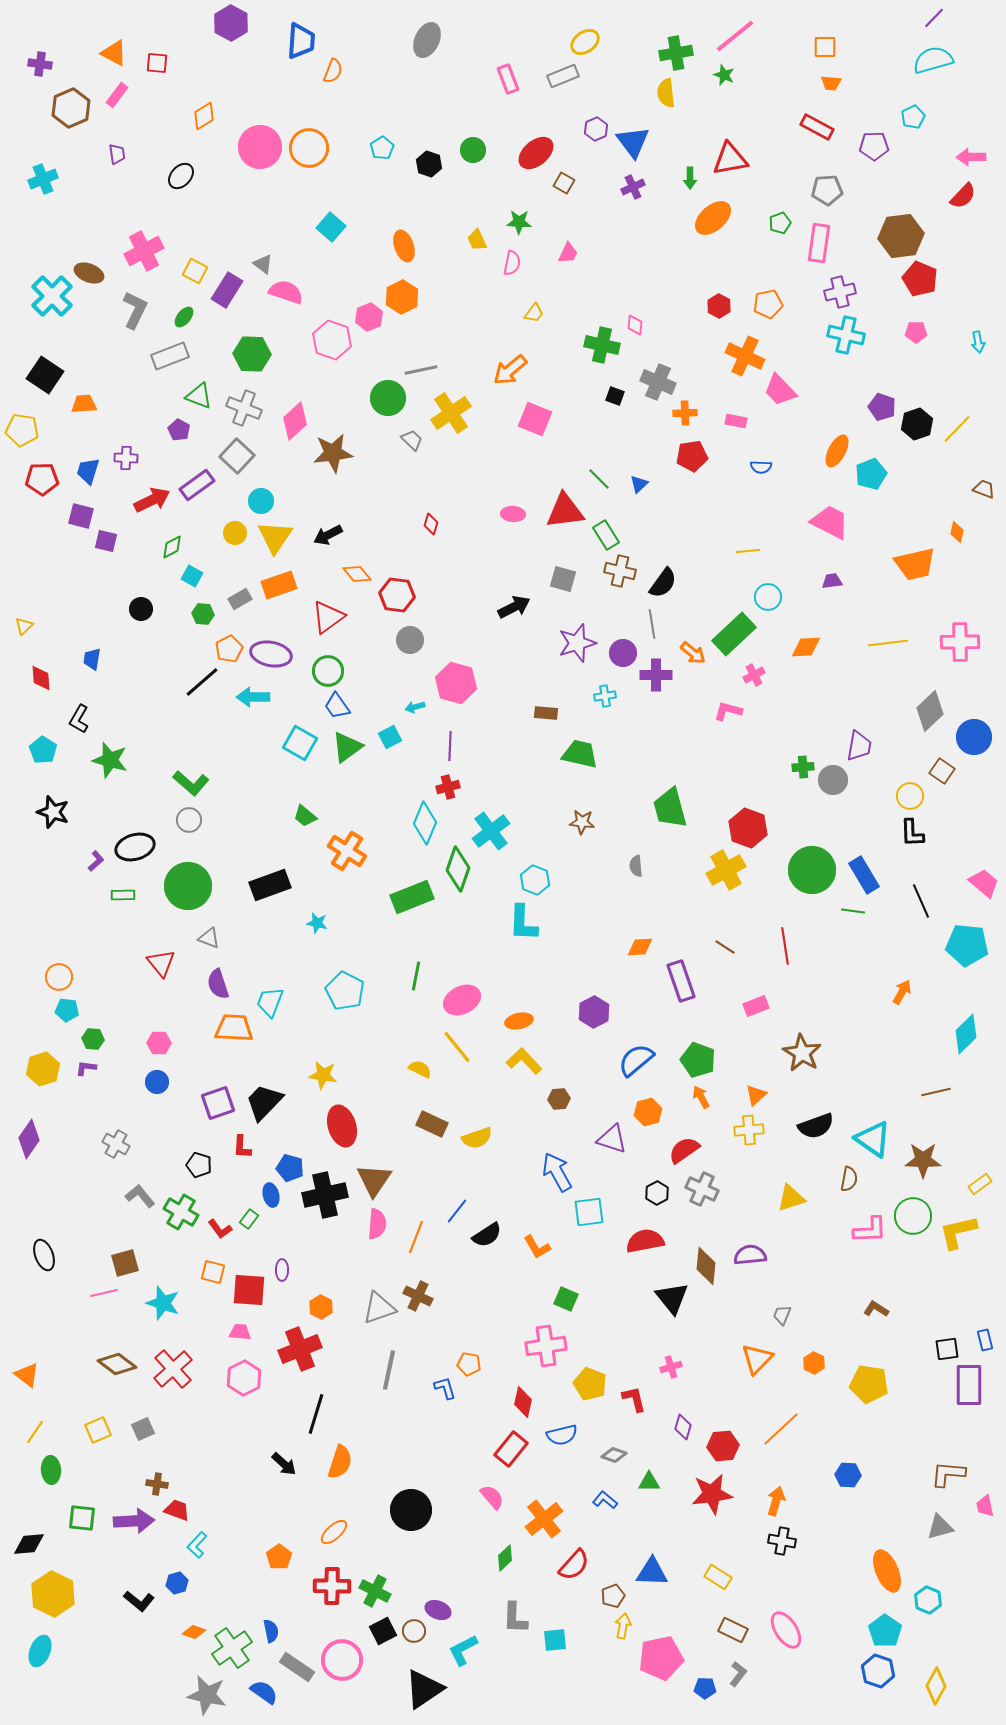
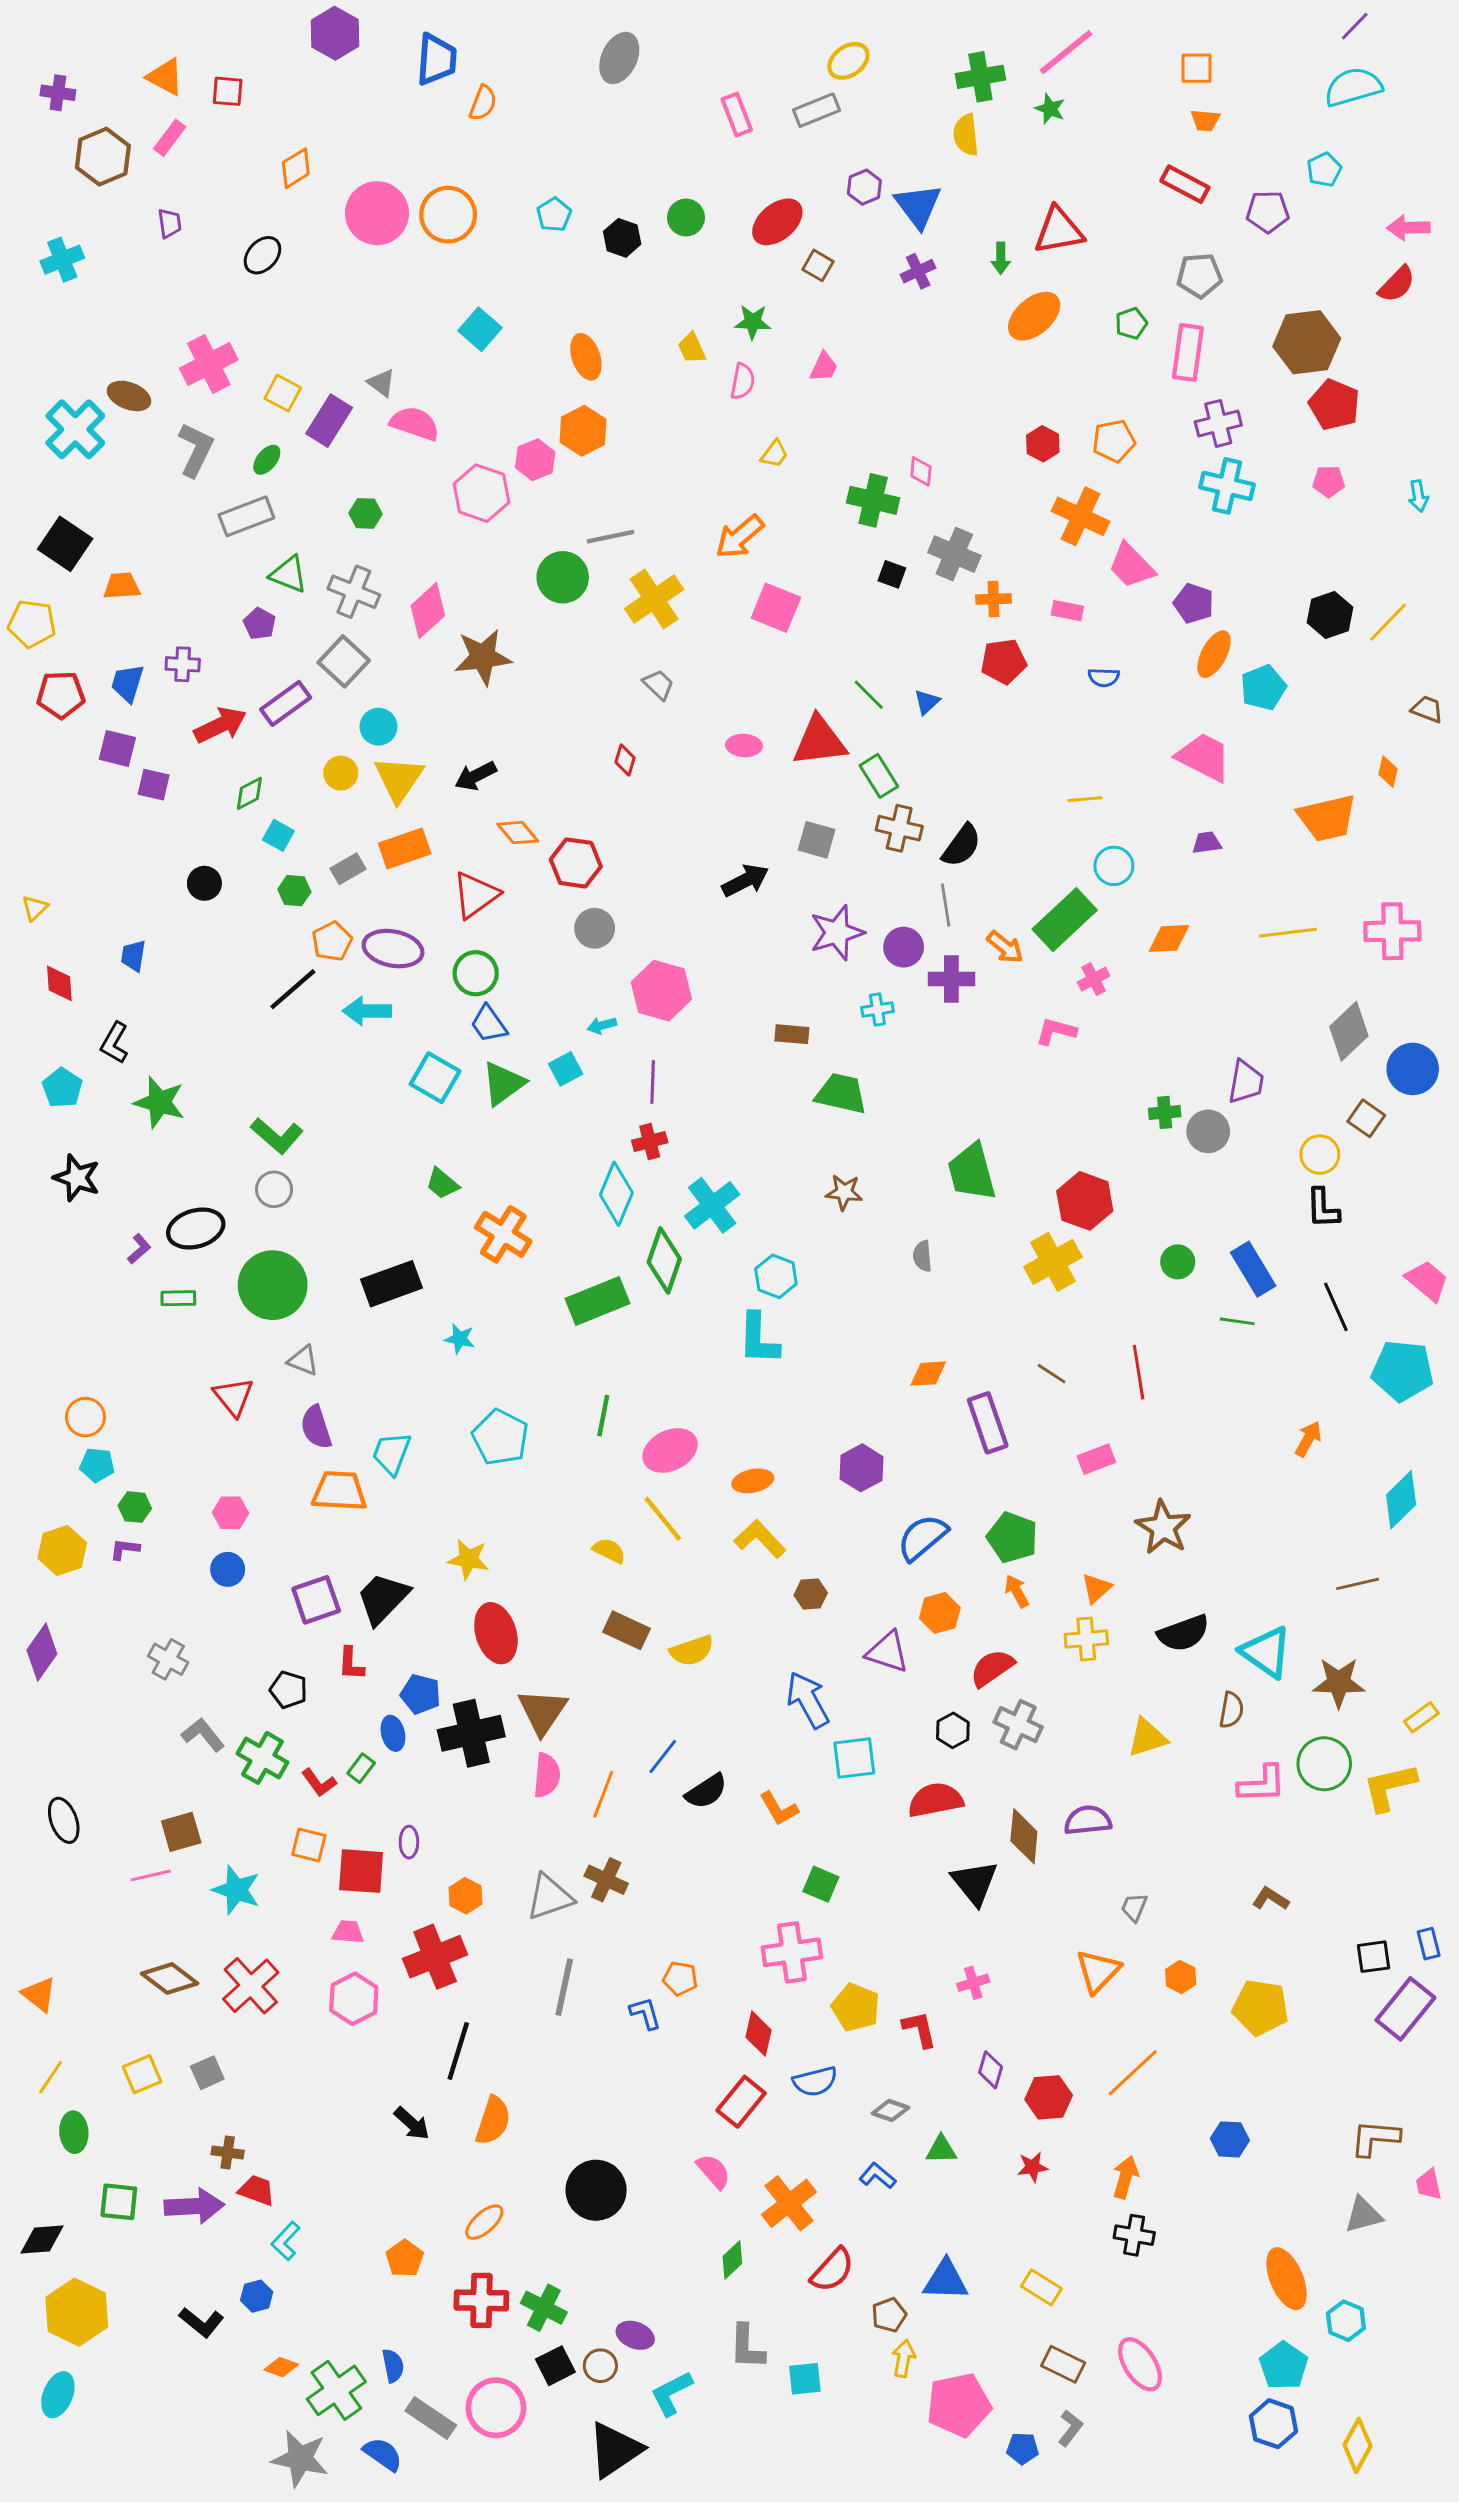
green hexagon: (252, 354) -> (365, 513), size x0.6
purple pentagon: (882, 407) -> (1194, 603), moved
gray trapezoid: (412, 440) -> (658, 685), moved
green circle: (812, 870) -> (1178, 1262), size x0.5
purple rectangle: (969, 1385) -> (1405, 2009), turned 39
red star: (712, 1494) -> (1033, 2167), size x0.5

